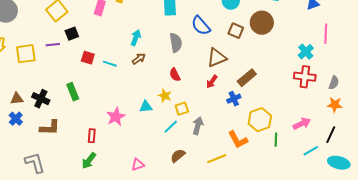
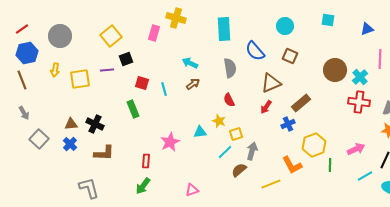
brown circle: (262, 23) -> (335, 70), moved
cyan arrow: (136, 38) -> (190, 63), turned -84
cyan line: (110, 64) -> (164, 89), turned 56
green rectangle: (73, 92) -> (133, 109), moved
brown semicircle: (178, 156) -> (239, 170), moved

